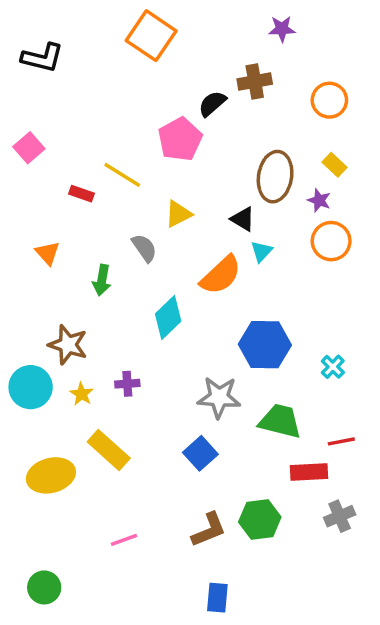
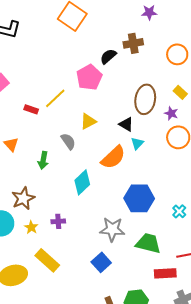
yellow line: (122, 175) -> (55, 98), turned -75
brown star: (68, 345) -> (23, 198), turned 30

